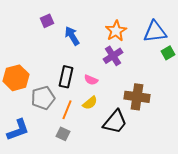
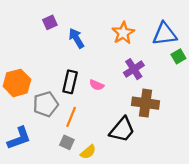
purple cross: (113, 56) -> (134, 69), moved
yellow semicircle: (90, 103) -> (88, 152), moved

